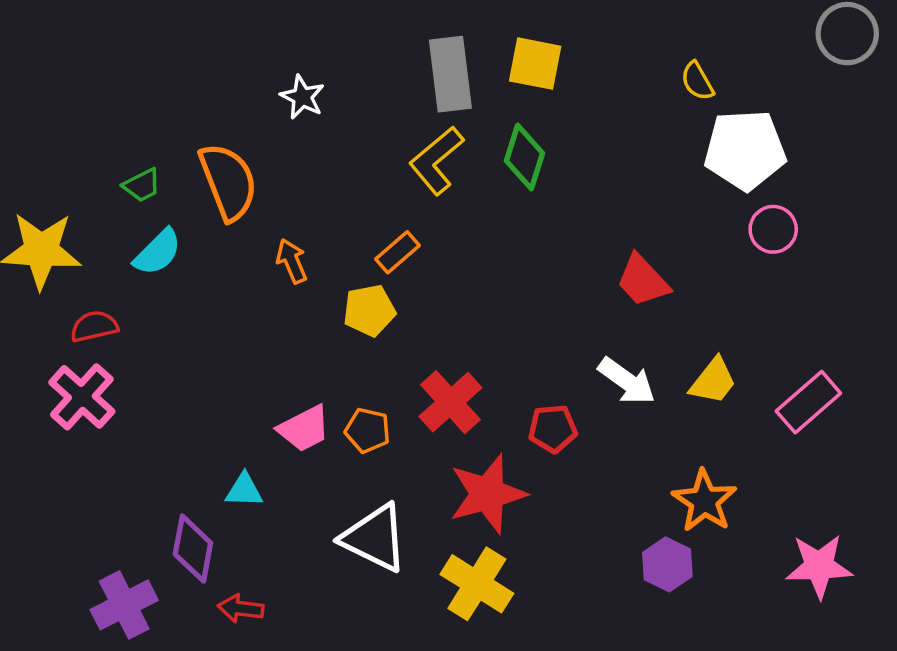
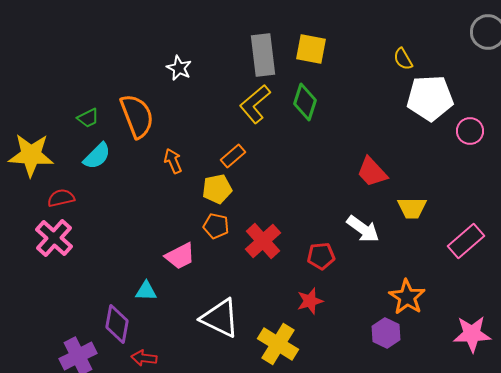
pink circle: (773, 229) -> (470, 131), moved
yellow trapezoid: (713, 381) -> (412, 208), moved, turned 52
orange pentagon: (368, 430) -> (216, 226), moved
red star: (487, 494) -> (310, 301), moved, size x0.6

